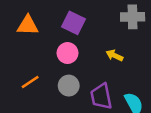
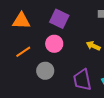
orange line: (30, 82) -> (23, 52), moved
gray circle: (69, 86) -> (45, 71), moved

